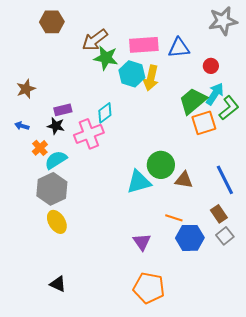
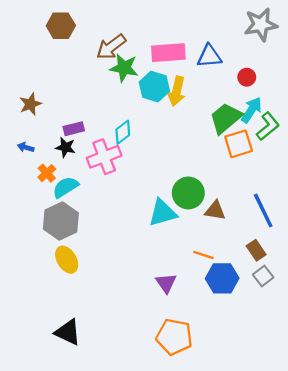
black triangle: (58, 284) -> (68, 332), size x1.4

